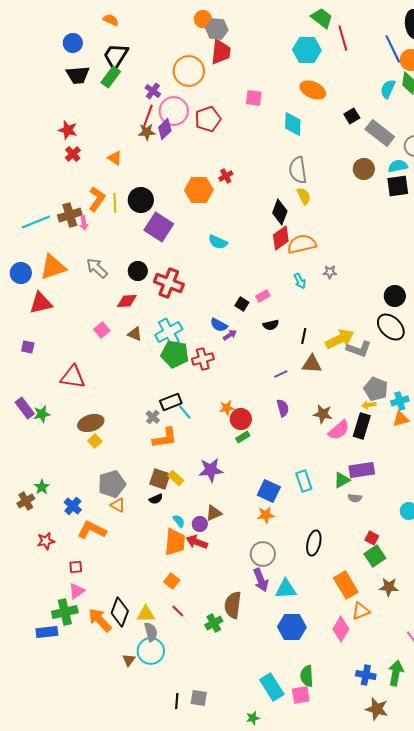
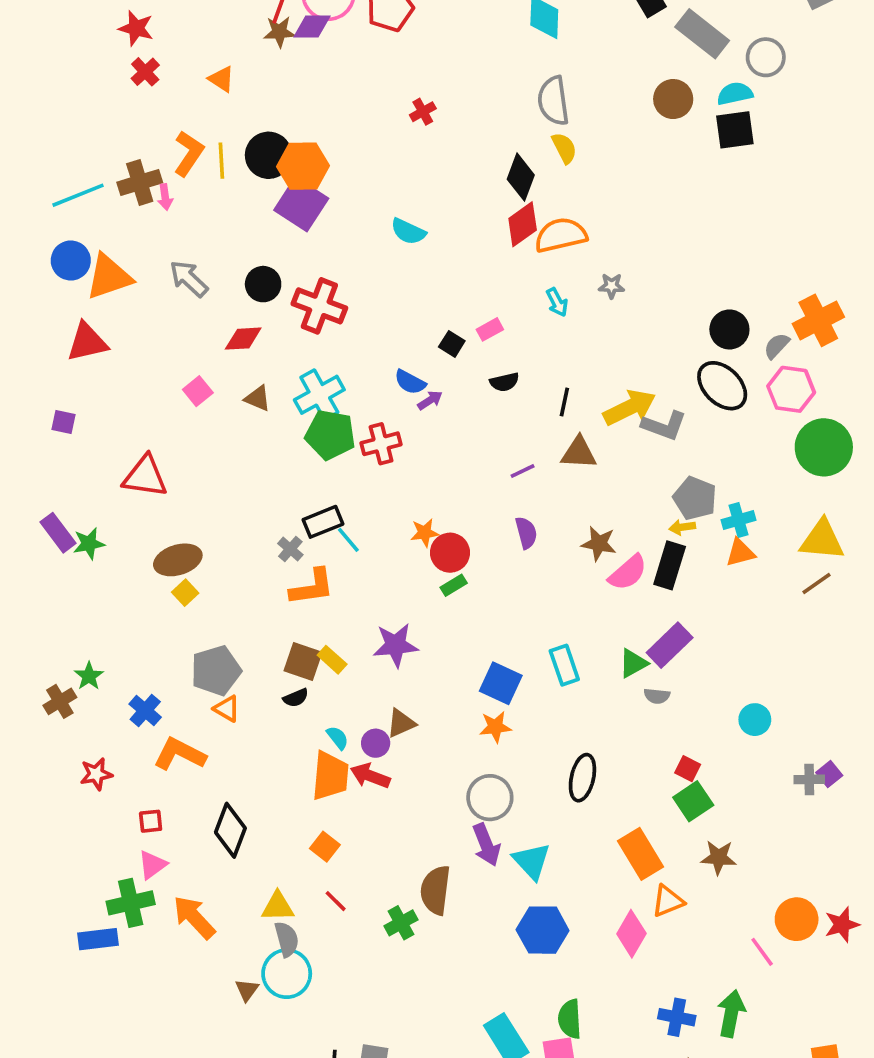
purple diamond: (165, 129) -> (312, 26), turned 45
orange hexagon: (199, 190) -> (303, 166), moved
blue circle: (21, 273) -> (71, 261), moved
purple rectangle: (362, 470) -> (670, 645), turned -35
cyan triangle: (286, 589) -> (532, 861), turned 50
black diamond: (120, 612) -> (230, 830), moved

